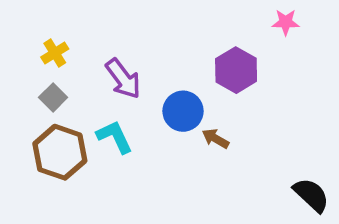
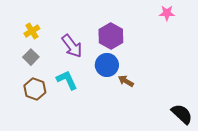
purple hexagon: (236, 70) -> (111, 36), moved
brown hexagon: (60, 152) -> (35, 89), size x0.7

